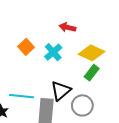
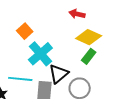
red arrow: (67, 27) -> (77, 14), moved
cyan cross: (53, 52) -> (40, 54), moved, size x1.4

